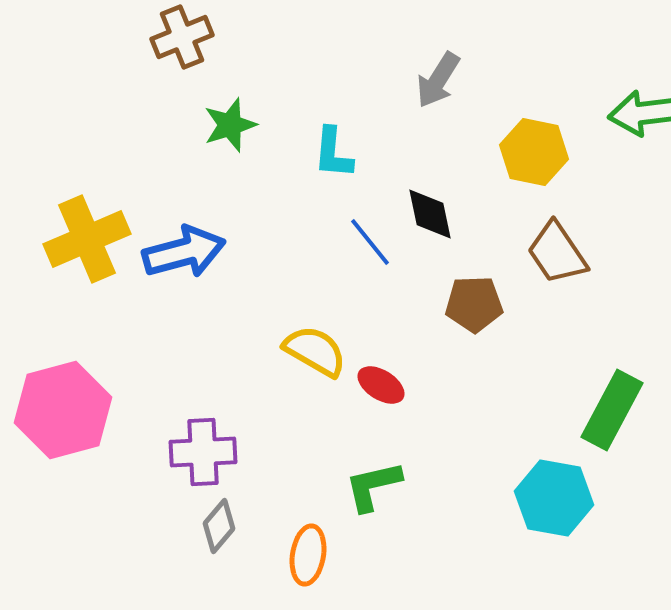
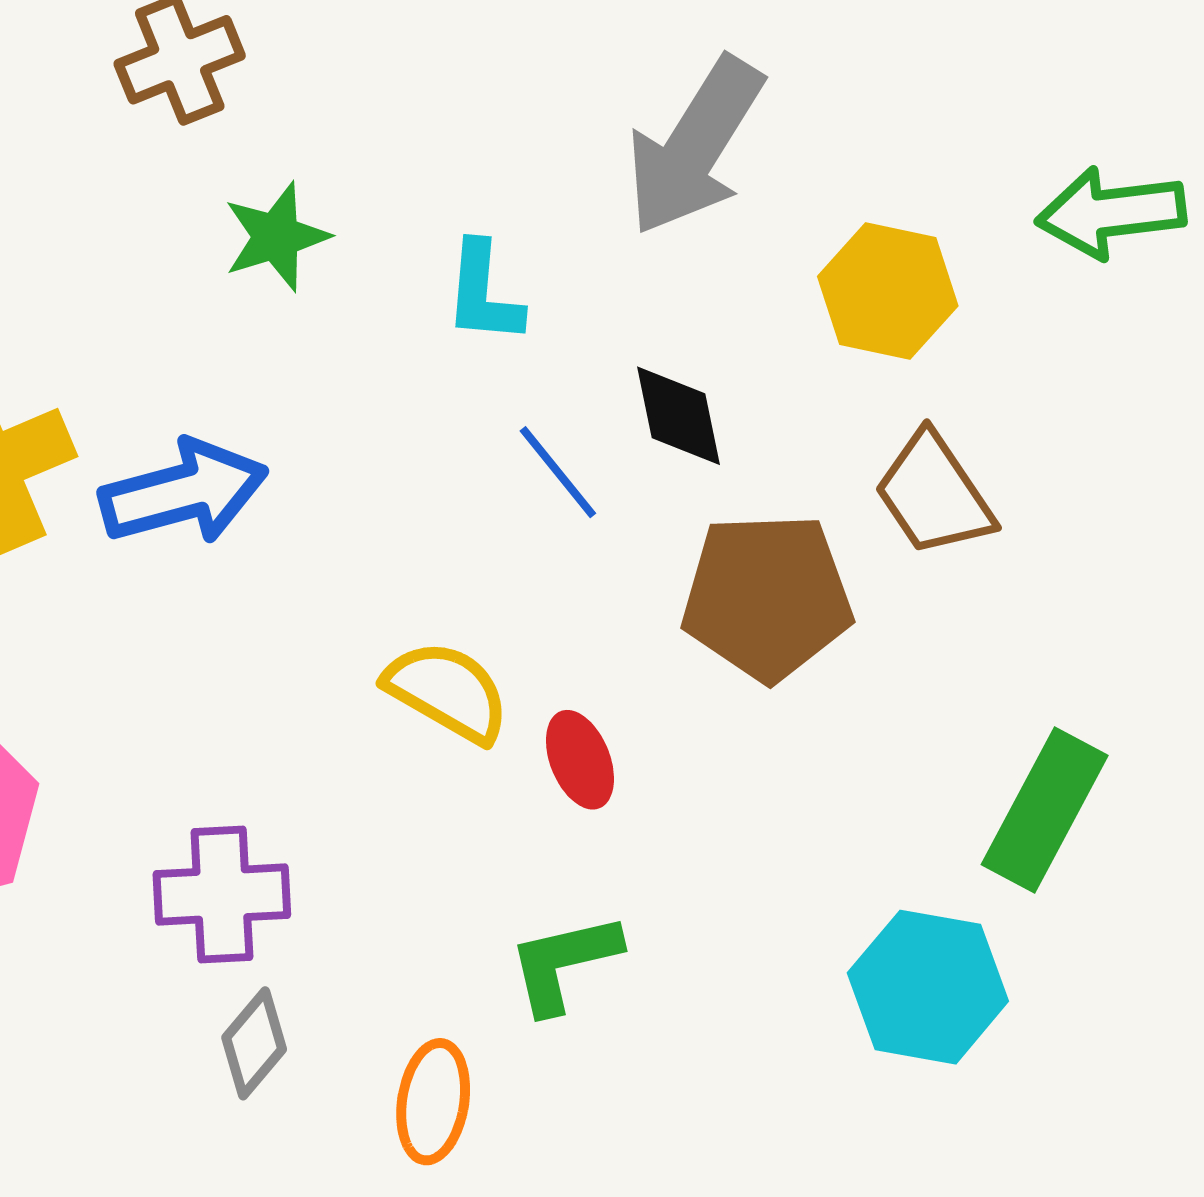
gray arrow: (438, 80) -> (695, 146), size x1.6
brown pentagon: (474, 304) -> (767, 597), size x1.5
red ellipse: (381, 385) -> (580, 760), turned 36

